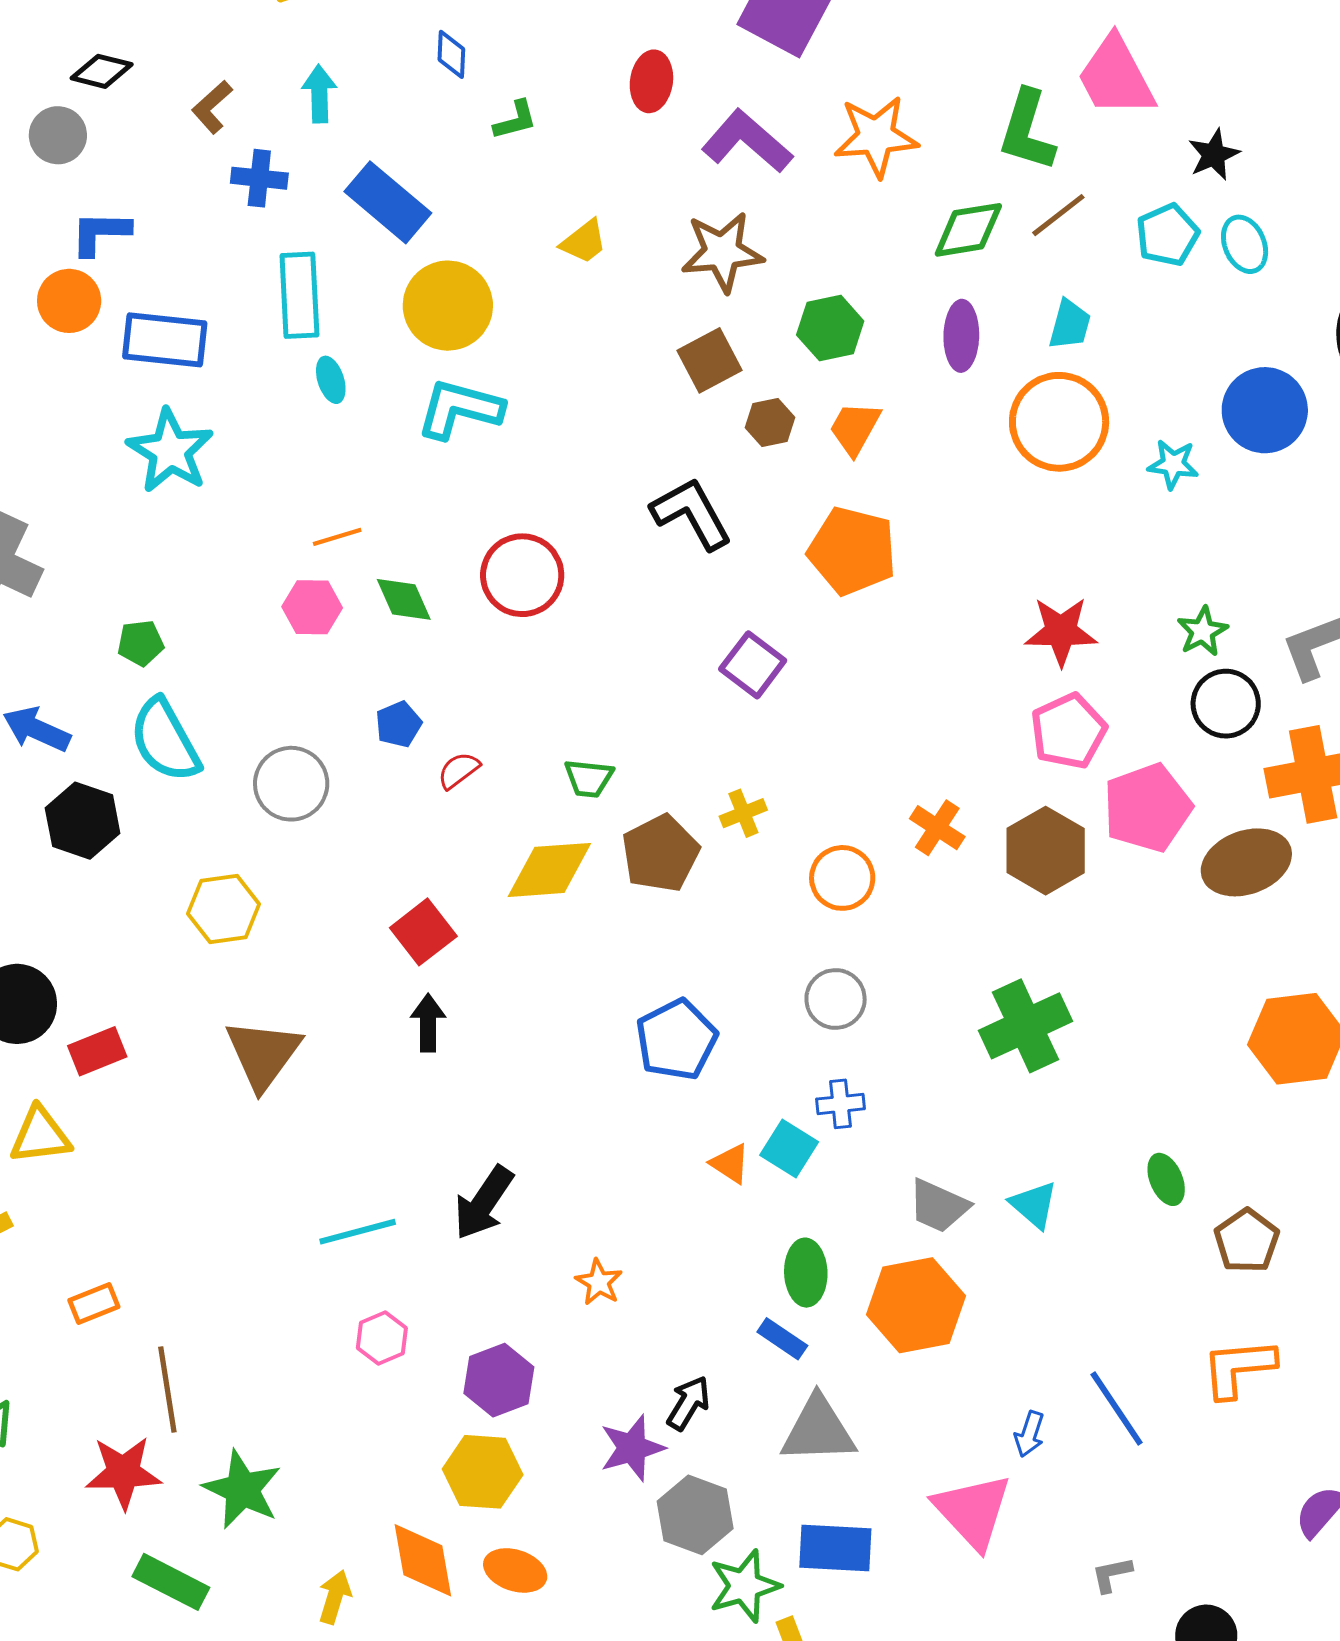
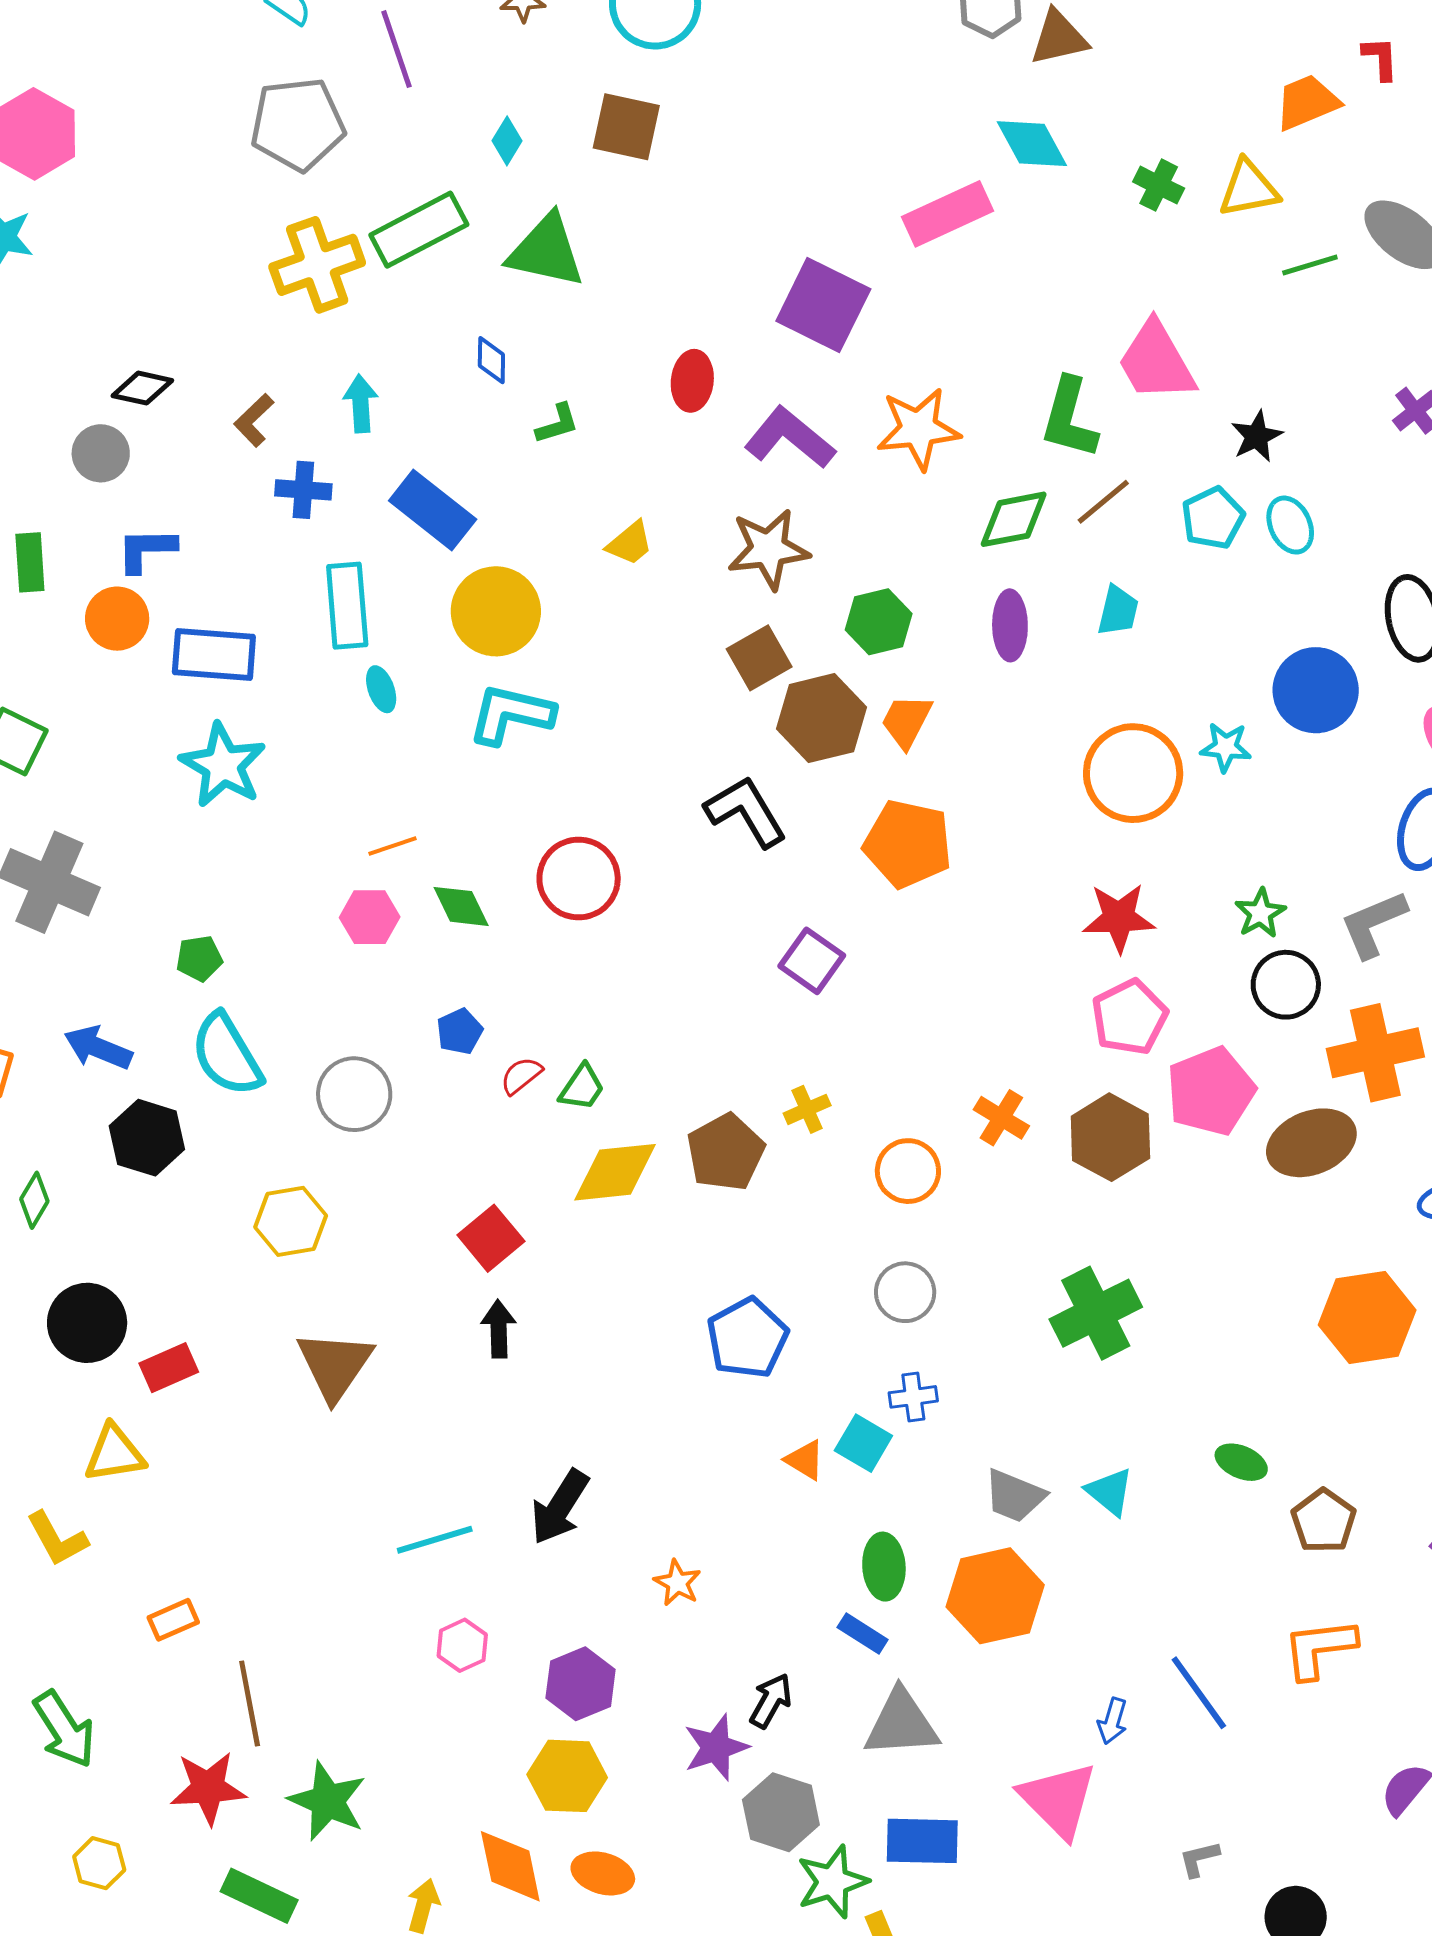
brown hexagon: (770, 422) -> (822, 718), size x1.8
orange circle: (1059, 422) -> (1133, 773), moved
green trapezoid: (589, 778) -> (582, 1088), moved, turned -60
green ellipse: (1166, 1179) -> (1241, 1462), turned -42

